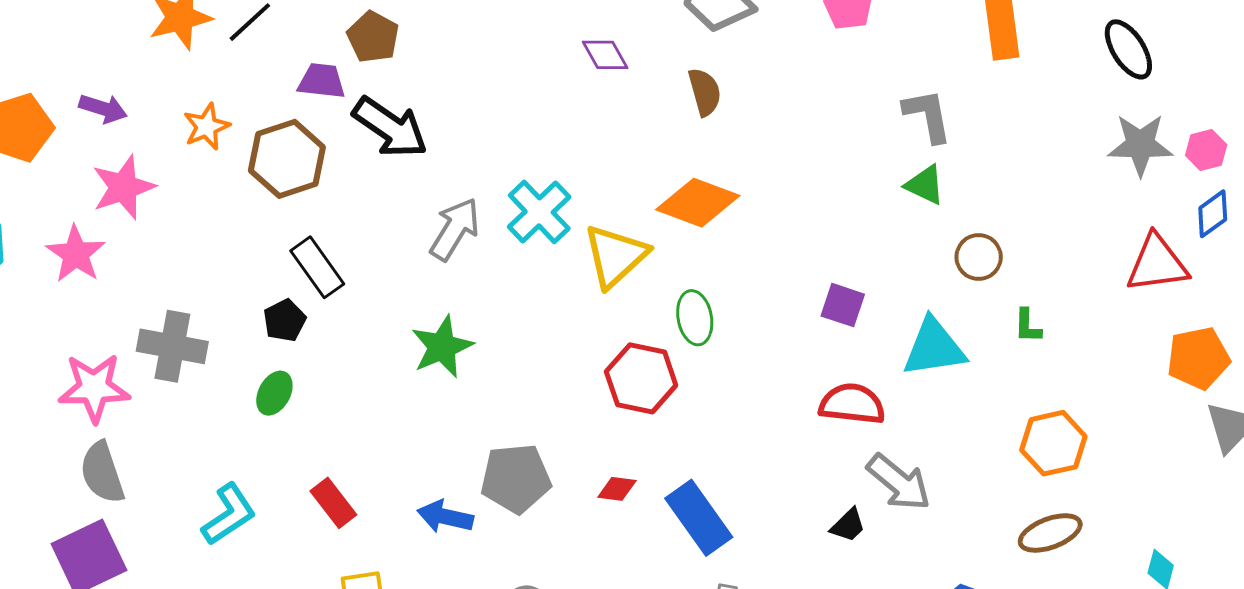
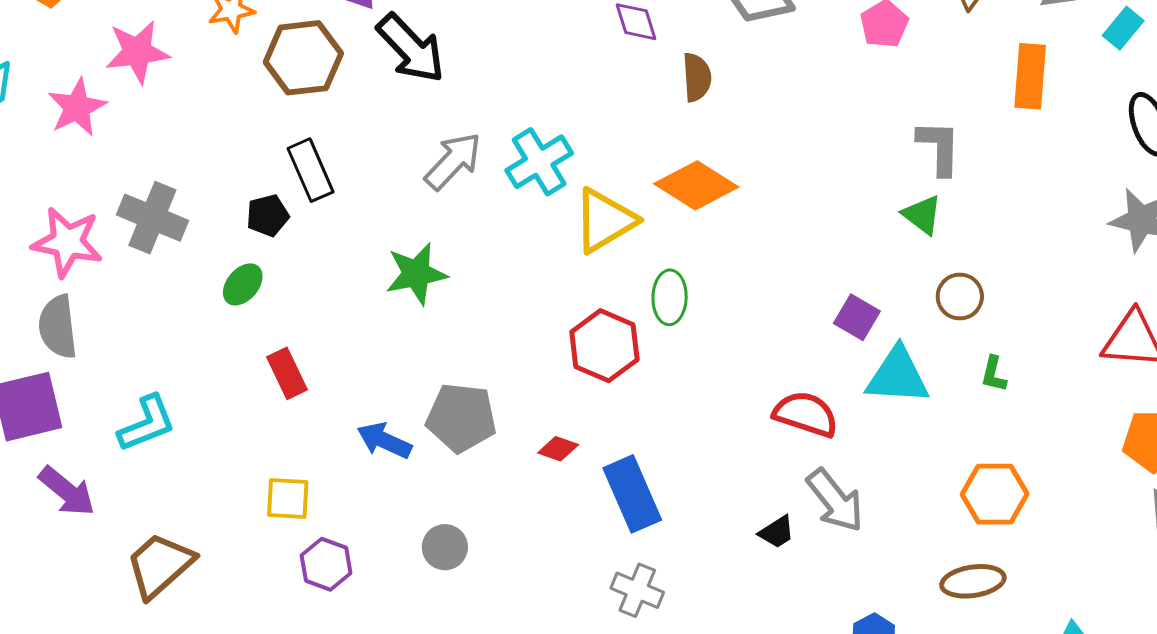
brown semicircle: (705, 92) -> (697, 77), moved
purple square: (843, 305) -> (857, 317), moved
red rectangle: (333, 503) -> (287, 373), moved
cyan L-shape: (229, 514) -> (147, 424), moved

